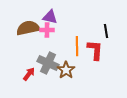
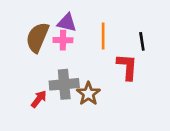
brown semicircle: (28, 28) -> (37, 37), turned -55
orange line: (77, 46) -> (103, 36), moved
gray cross: (48, 63) -> (64, 84), turned -30

